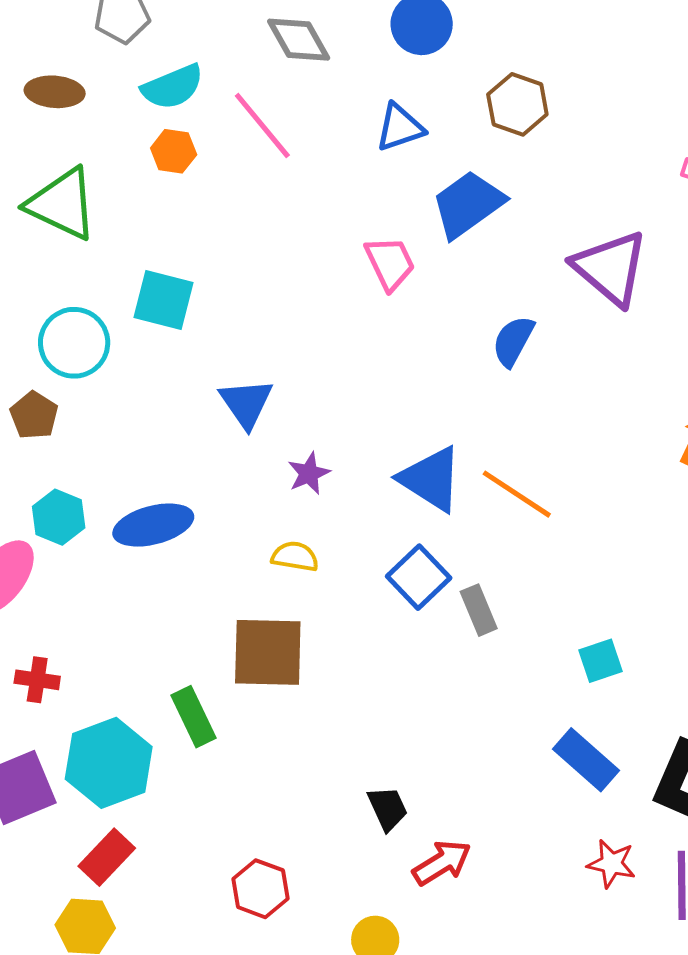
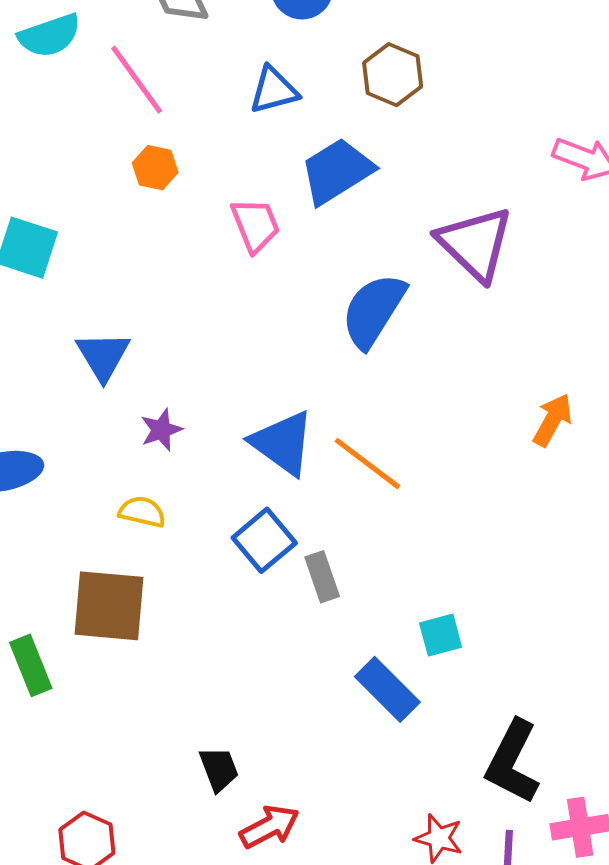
orange hexagon: (174, 151) -> (155, 168), moved
blue semicircle: (513, 341) -> (373, 311), size x1.5
blue rectangle: (586, 760) -> (387, 689), moved

